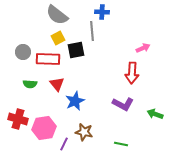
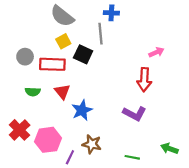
black square: (76, 50) -> (83, 54), turned 36
green arrow: (155, 114) -> (169, 149), moved
red cross: (18, 119) -> (20, 130), turned 30

